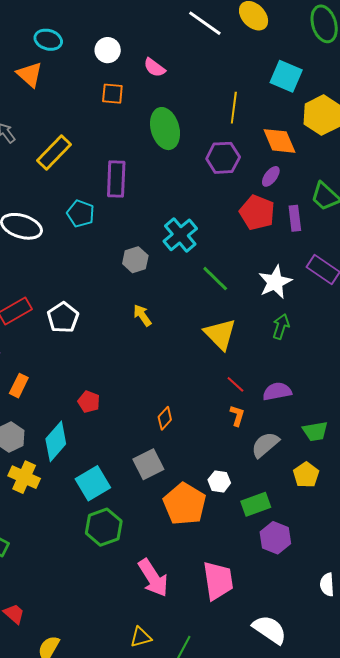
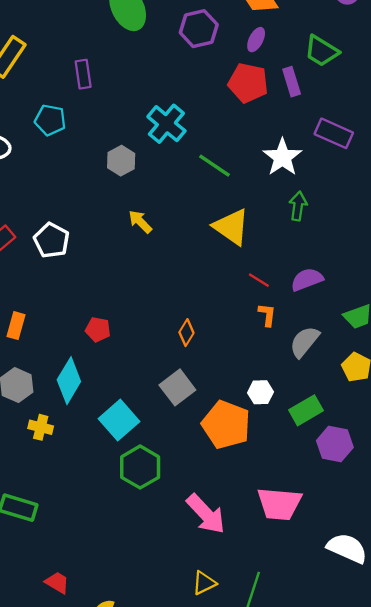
purple rectangle: (116, 179) -> (83, 74), size x0.7
yellow cross: (24, 477) -> (41, 427), size x0.7
pink trapezoid: (218, 581) -> (279, 504), turned 114

